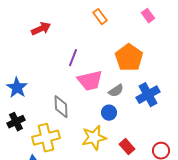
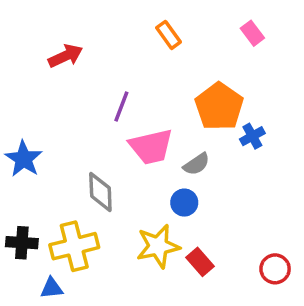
blue cross: (148, 95) -> (252, 136), moved, size x0.6
black cross: (16, 122) -> (22, 243), moved, turned 30
red rectangle: (127, 147) -> (200, 262), moved

